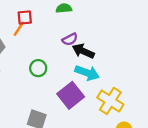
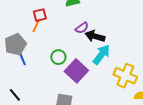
cyan arrow: (87, 73) -> (101, 55), turned -65
purple square: (71, 95) -> (76, 71), moved

